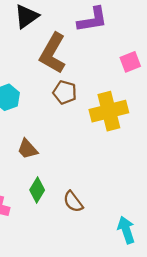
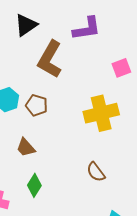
brown pentagon: (65, 92) -> (37, 105), moved
brown semicircle: (73, 202) -> (96, 172), moved

